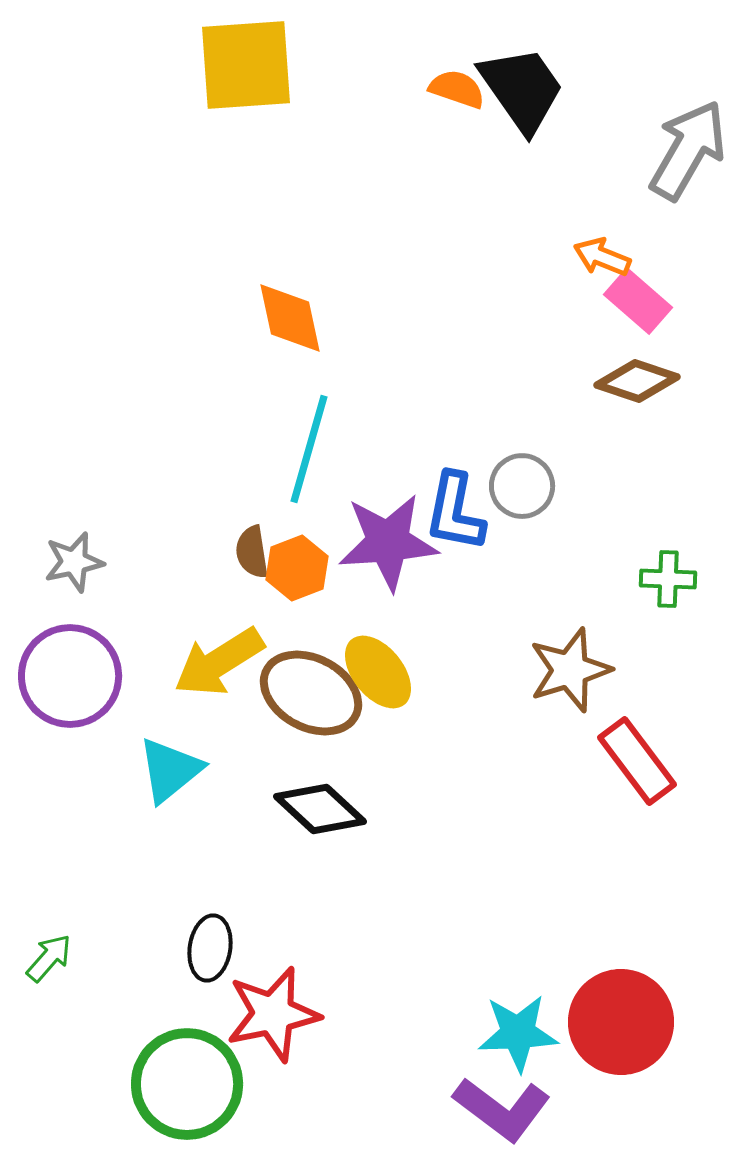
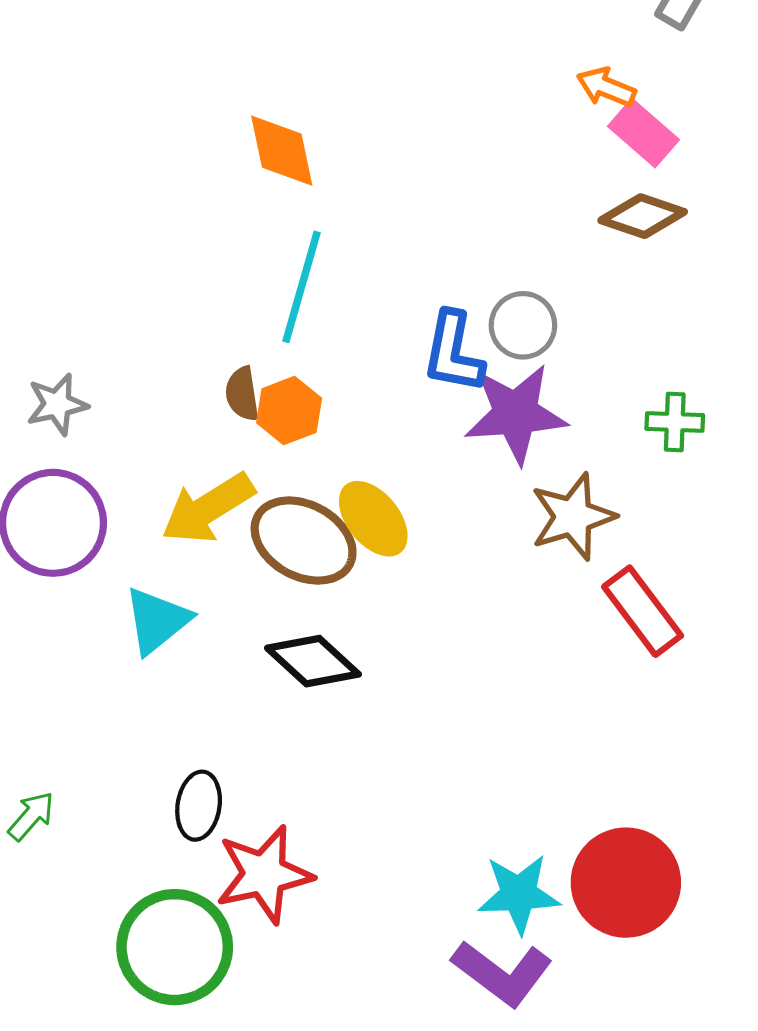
purple star: (388, 542) -> (516, 414), moved

